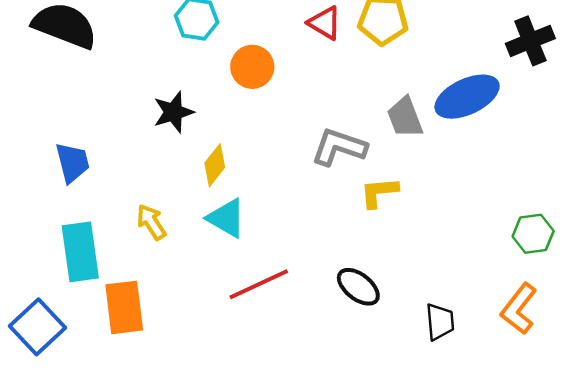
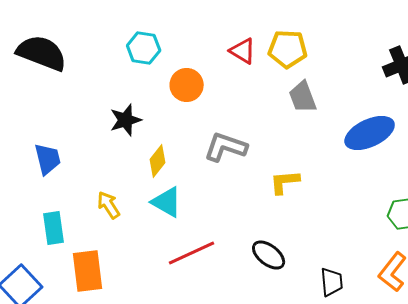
blue ellipse: (467, 97) -> (370, 133), moved
gray trapezoid: (405, 117) -> (303, 97), moved
gray L-shape: (339, 147) -> (226, 147), moved
cyan rectangle: (80, 252) -> (54, 228), size x0.7

